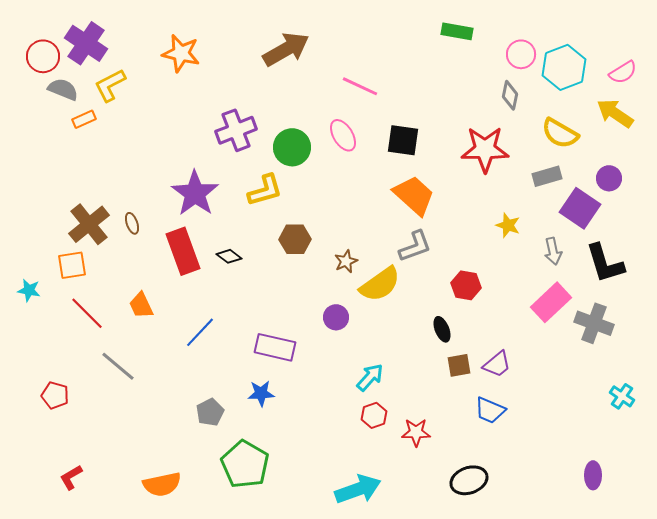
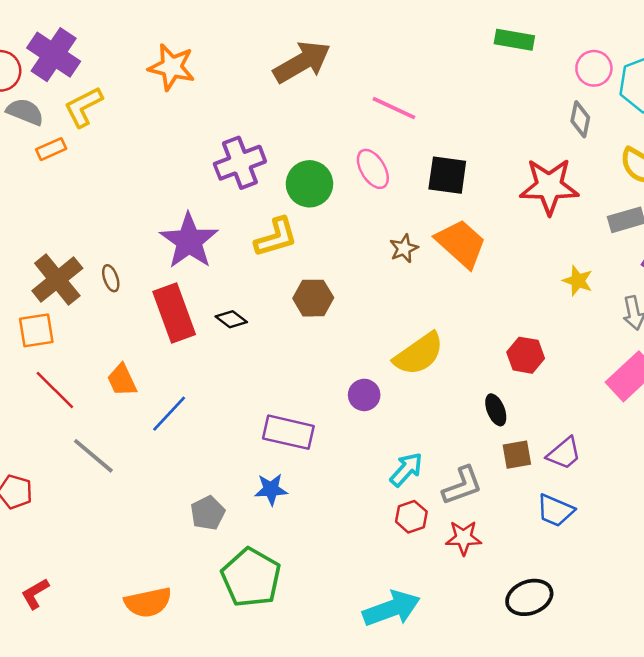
gray L-shape: (415, 246) -> (462, 486), moved
brown star: (346, 261) -> (404, 248), moved
blue line: (200, 332) -> (169, 414), moved

